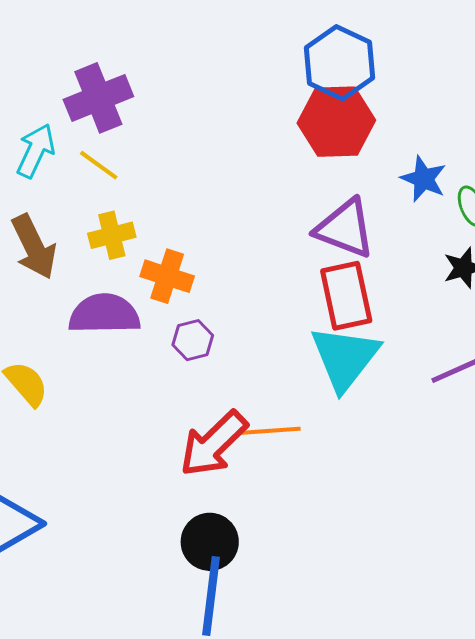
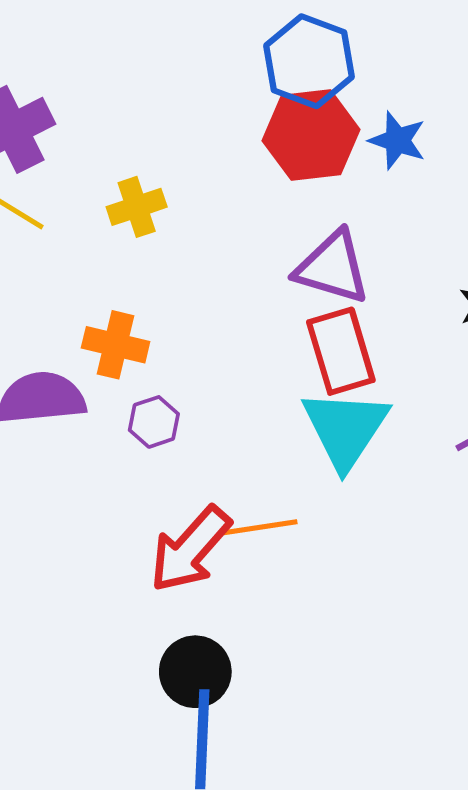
blue star: (424, 179) -> (397, 140), moved
yellow cross: (112, 235) -> (137, 207), moved

